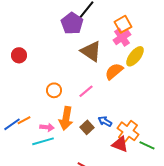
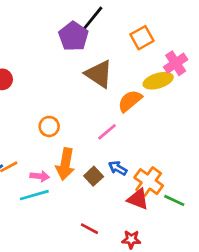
pink cross: (122, 37) -> (176, 63), moved
yellow ellipse: (135, 56) -> (158, 81), turned 35
pink line: (86, 91) -> (107, 132), moved

